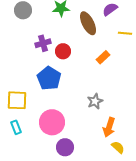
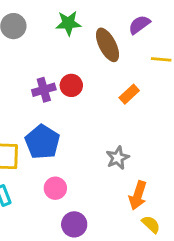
purple cross: (43, 43) -> (44, 90), moved
blue pentagon: (49, 78) -> (42, 142), moved
pink circle: (52, 122) -> (55, 188), size x0.6

